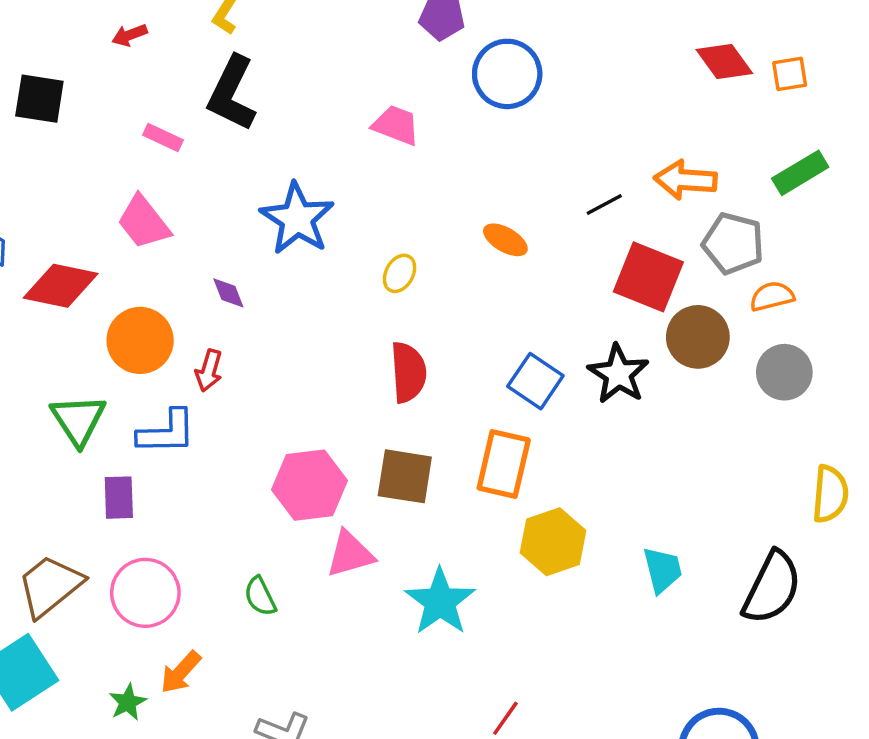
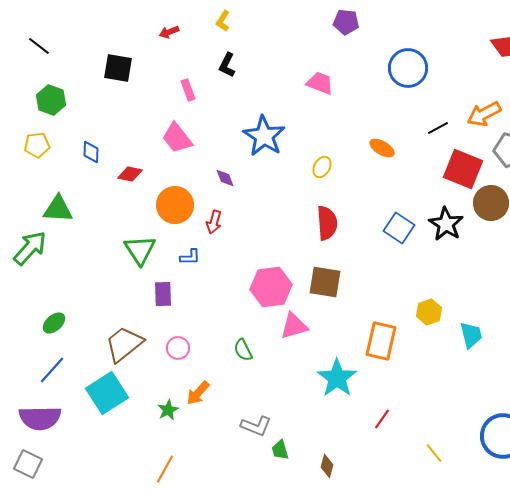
blue circle: (507, 74) -> (408, 68), moved
black L-shape: (232, 93) -> (227, 65), size x0.6
pink rectangle: (163, 137) -> (188, 90), turned 45
orange arrow: (685, 180) -> (484, 114), turned -32
red diamond: (61, 286) -> (130, 174), size x0.6
blue L-shape: (167, 432) -> (190, 257), size x0.6
orange rectangle: (504, 464) -> (381, 341), moved
yellow hexagon: (553, 542) -> (429, 312), moved, size x0.7
pink circle: (145, 593) -> (178, 348), size x0.6
cyan star: (440, 602) -> (337, 378), moved

